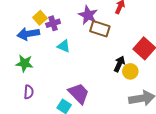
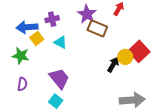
yellow square: (40, 18) -> (37, 38), moved
yellow circle: (130, 71) -> (125, 57), moved
purple trapezoid: (79, 93) -> (59, 78), moved

